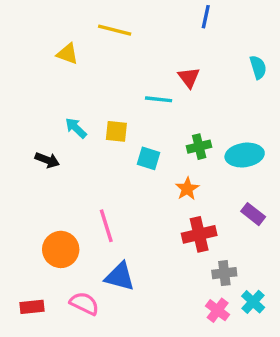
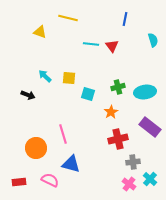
blue line: (206, 17) -> (125, 19), moved
cyan line: (159, 99) -> (91, 44), moved
purple rectangle: (253, 214) -> (150, 127), size x1.5

